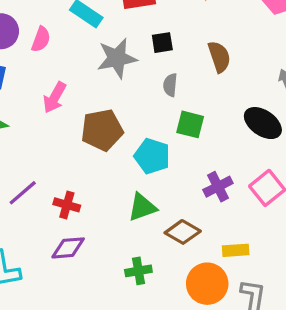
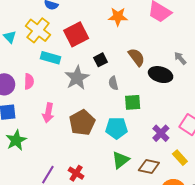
black ellipse: (263, 123) -> (161, 75), moved
red cross: (67, 205) -> (76, 173), turned 35
yellow rectangle: (236, 250) -> (180, 158), moved, turned 70

